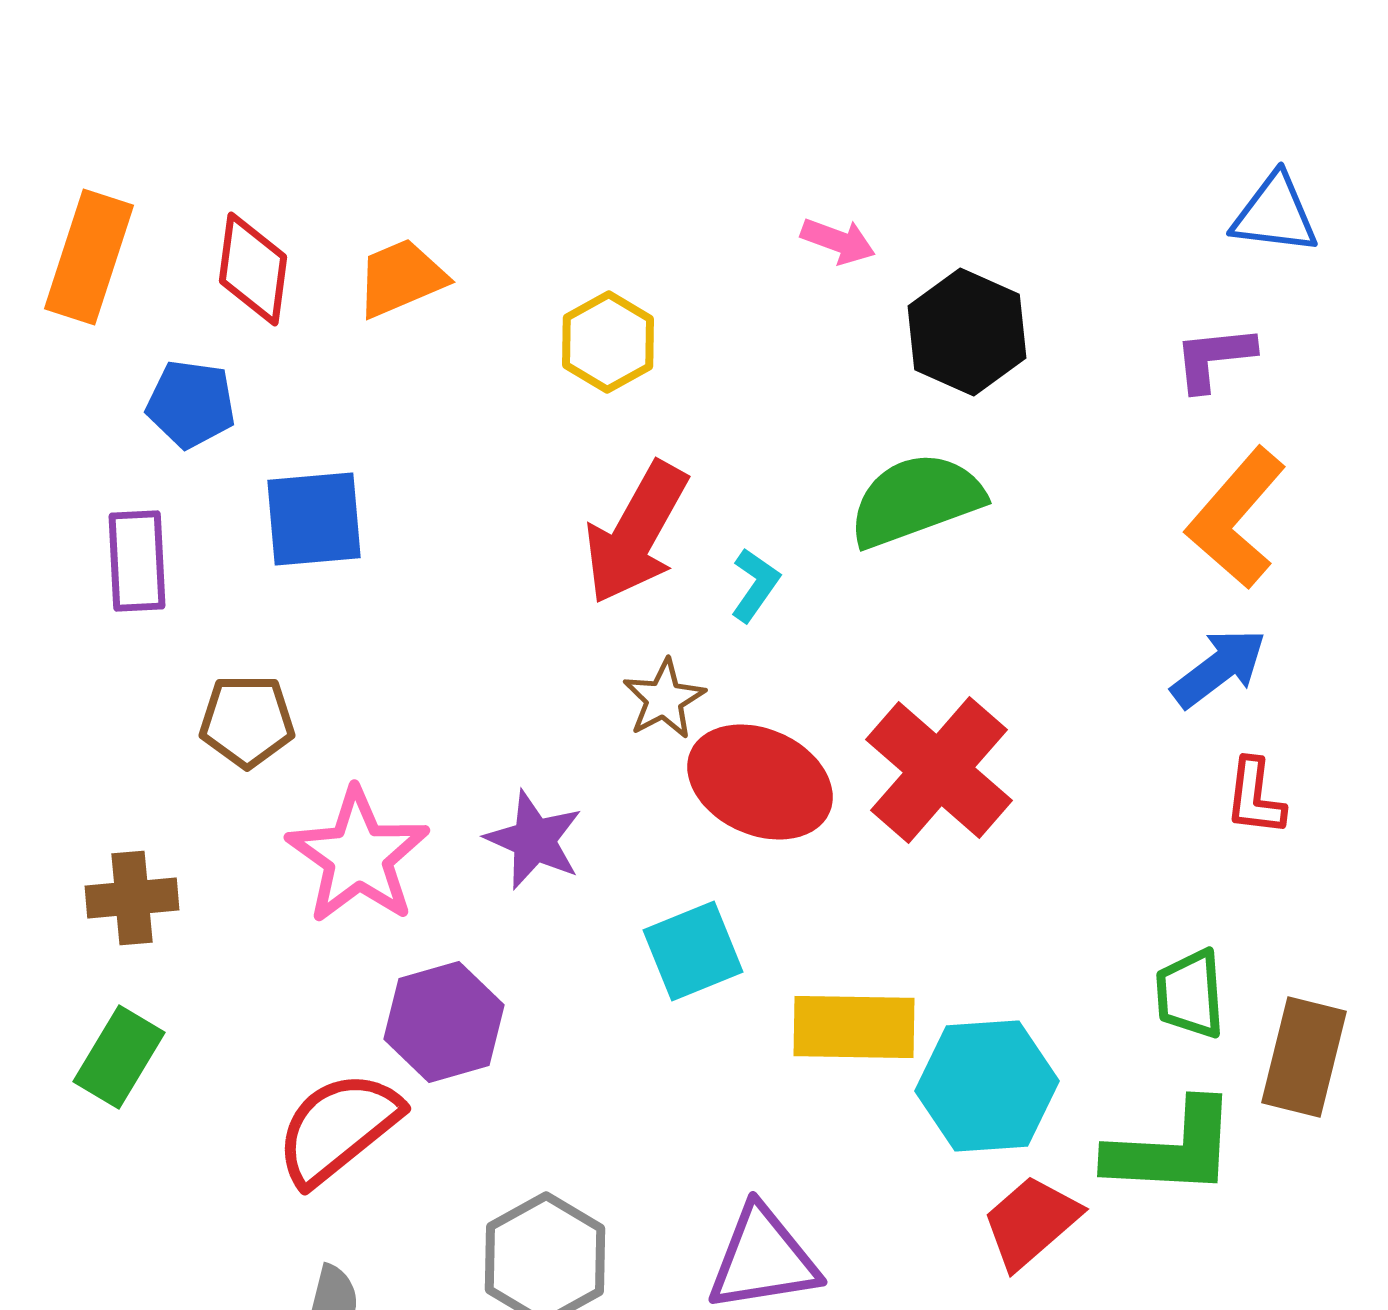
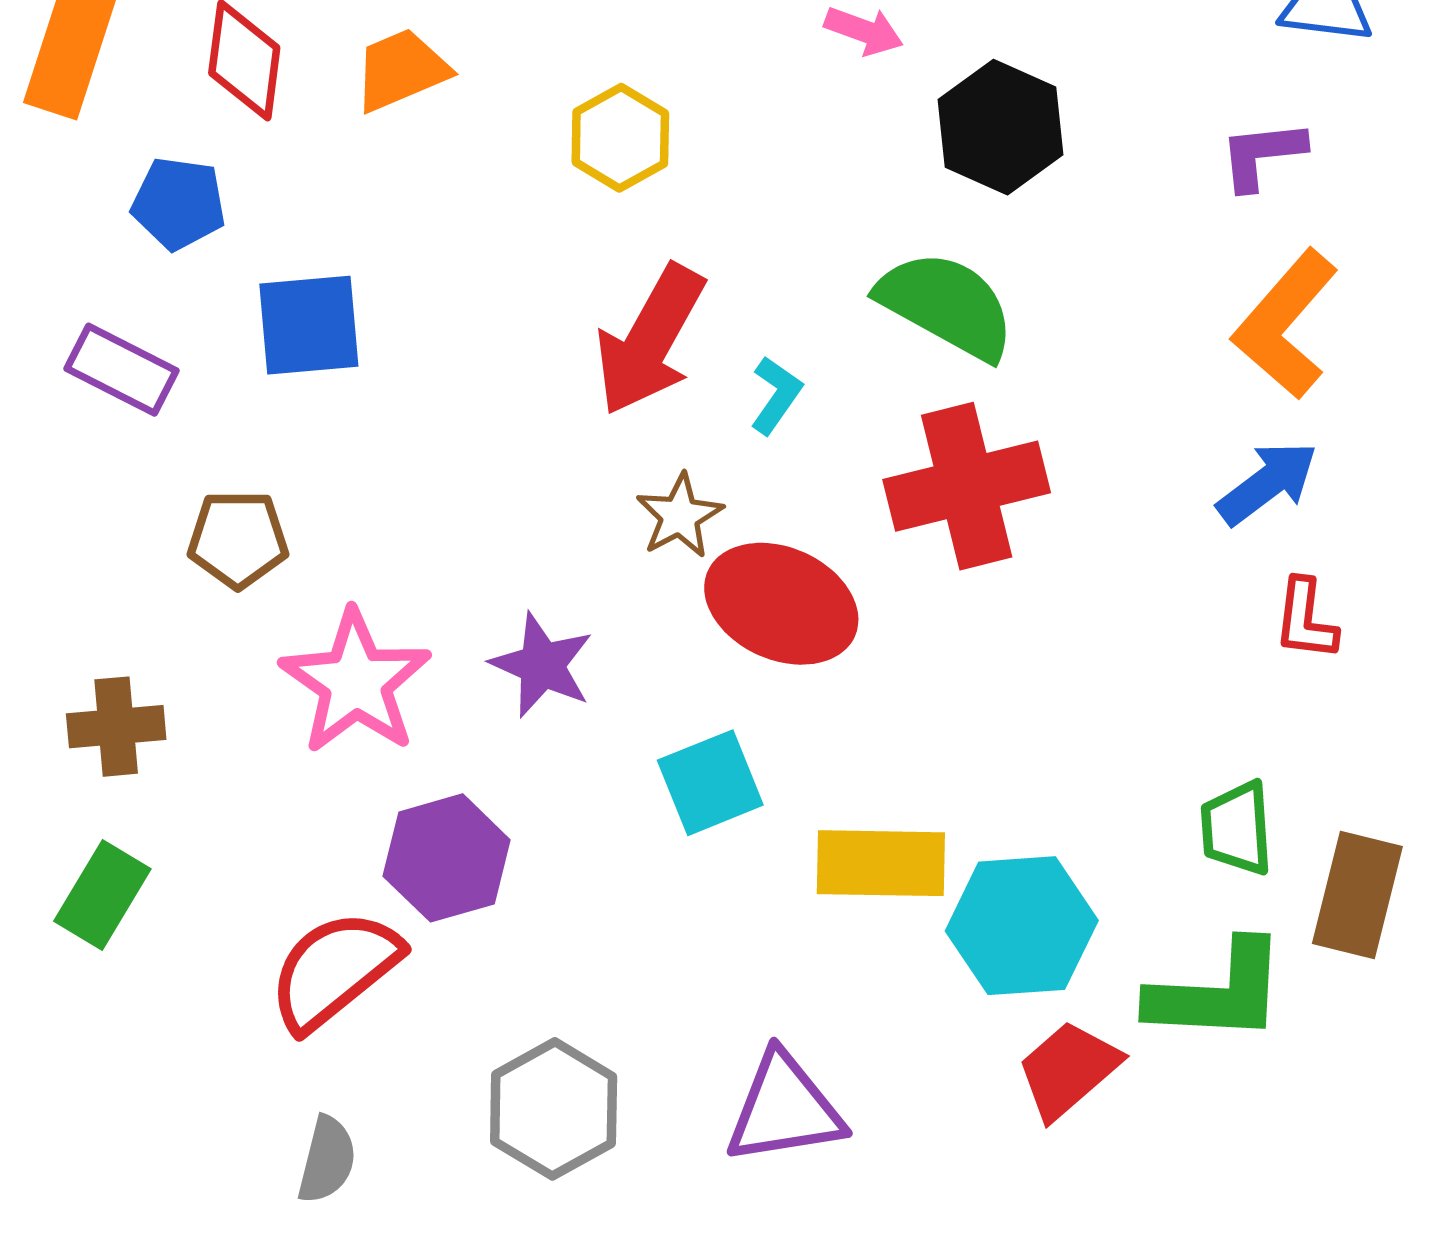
green semicircle: (916, 500) -> (947, 305), turned 49
purple rectangle: (137, 561) -> (121, 370), turned -60
red cross: (939, 770) -> (967, 486), moved, turned 35

